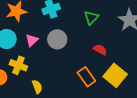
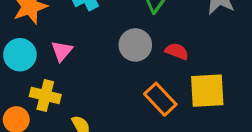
gray circle: (57, 39) -> (135, 45), moved
yellow square: (115, 75) -> (207, 91), turned -35

